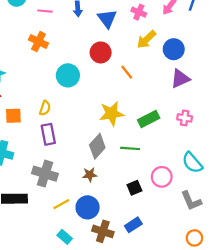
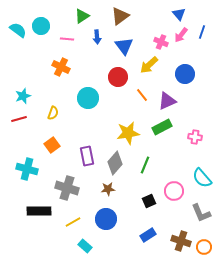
pink cross: (139, 12) -> (161, 42), moved
yellow arrow: (146, 39) -> (149, 65), moved
purple triangle: (180, 79) -> (167, 101), moved
yellow semicircle: (45, 108) -> (53, 113), moved
orange square: (13, 116) -> (52, 145), moved, turned -35
green rectangle: (149, 119) -> (162, 127), moved
purple rectangle: (48, 134) -> (87, 156), moved
green line: (130, 148) -> (145, 165), turned -72
yellow line: (61, 204) -> (73, 222), moved
brown cross: (103, 231) -> (181, 241), moved

